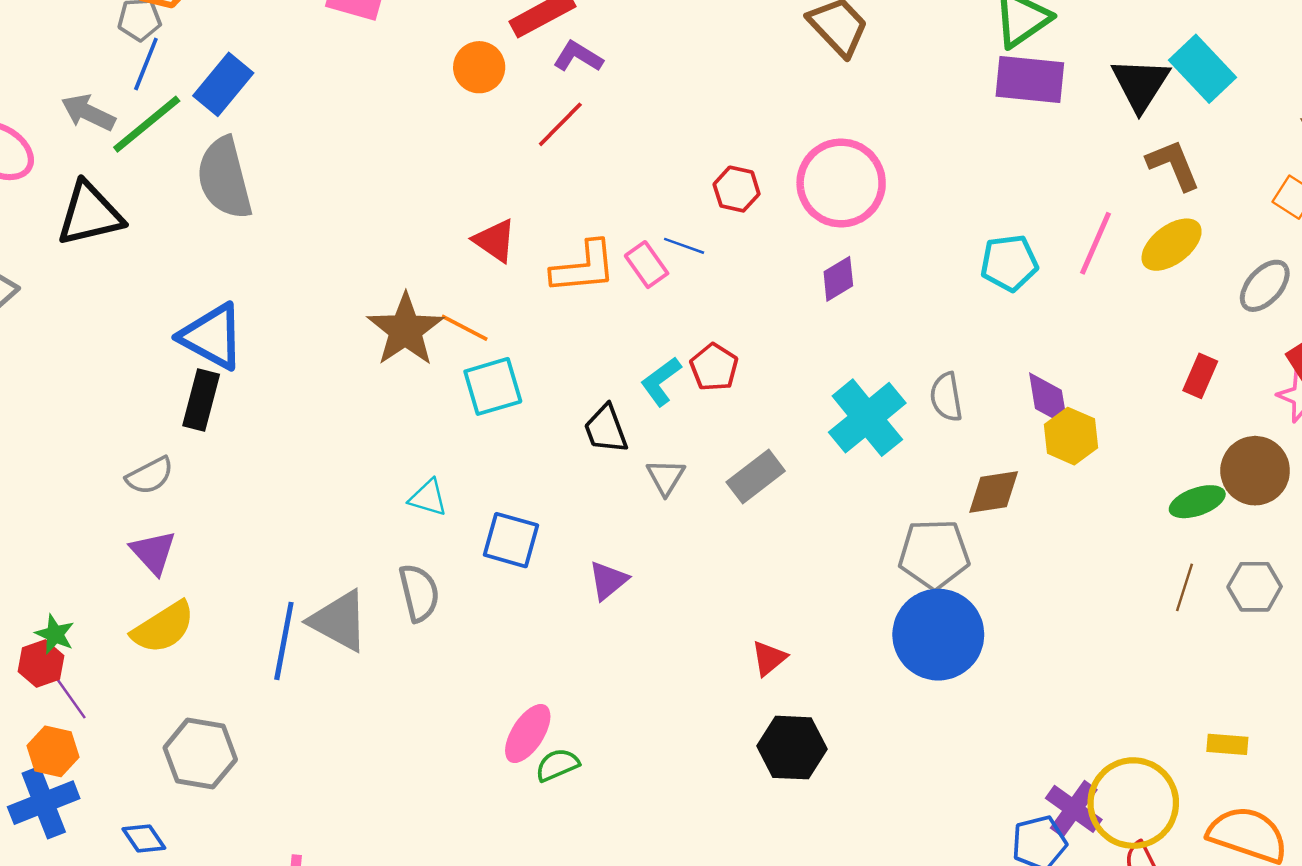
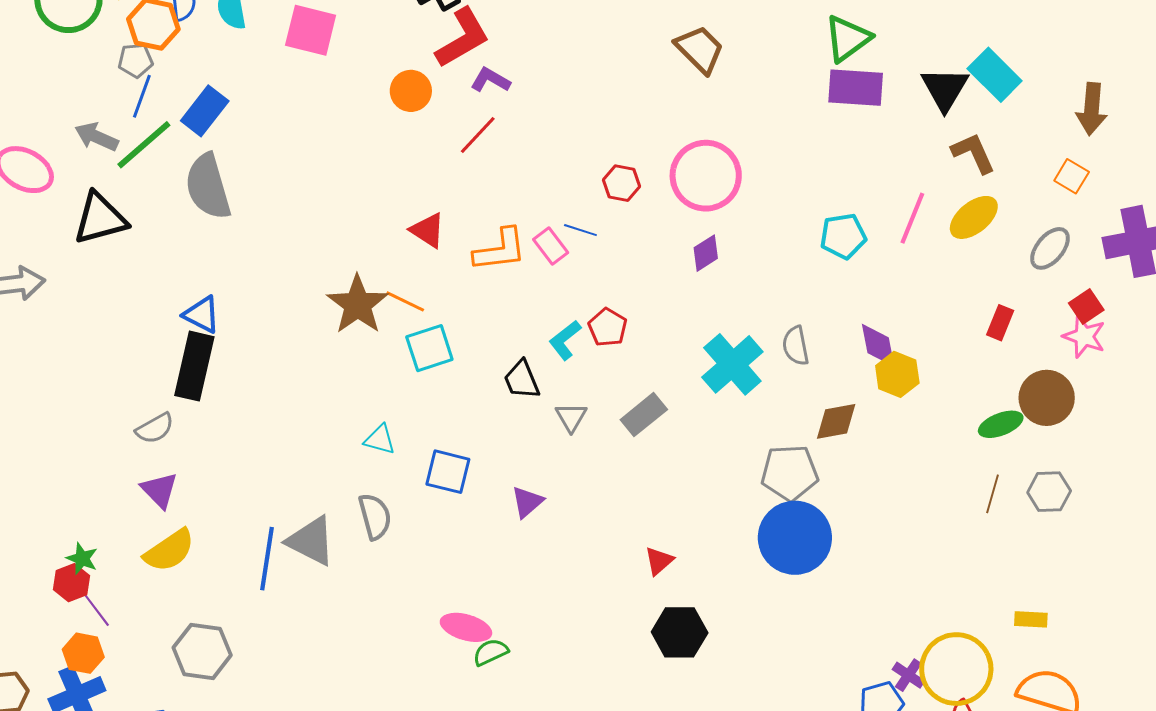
blue triangle: (212, 336) -> (202, 315), size x0.7
black rectangle: (201, 400) -> (194, 366), size x1.4
pink ellipse: (528, 733) -> (466, 627), turned 75
purple cross: (1074, 809) -> (908, 675), size x0.7

